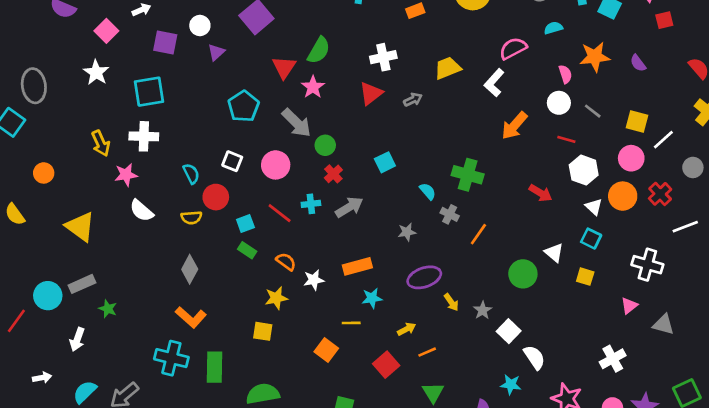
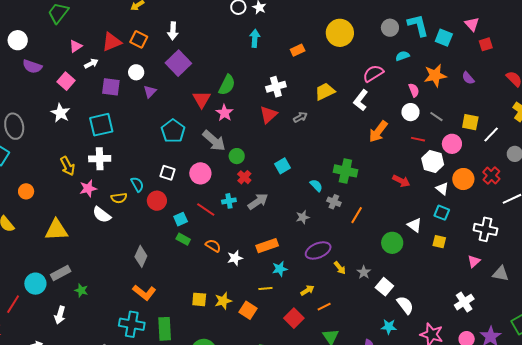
pink circle: (631, 158) -> (452, 144), moved
yellow semicircle: (191, 218) -> (119, 198), moved
yellow triangle: (80, 227) -> (56, 230), turned -35
yellow star: (276, 298) -> (223, 301), moved

